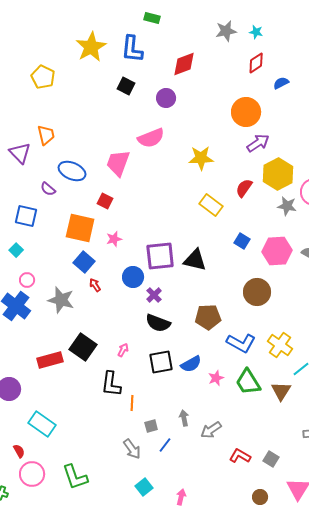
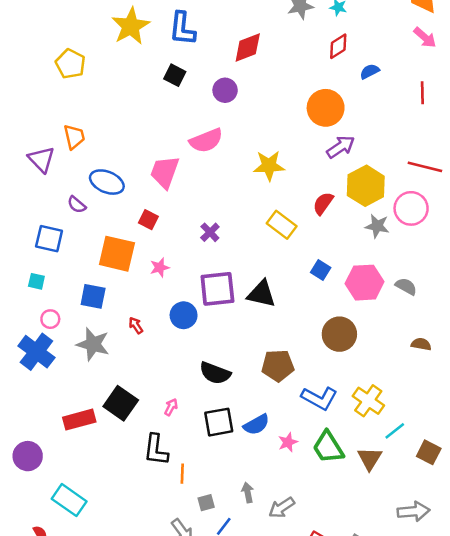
cyan square: (16, 250) -> (36, 281), turned -32
blue square: (84, 262) -> (93, 296), moved, turned -30
purple cross: (154, 295) -> (210, 232), moved

